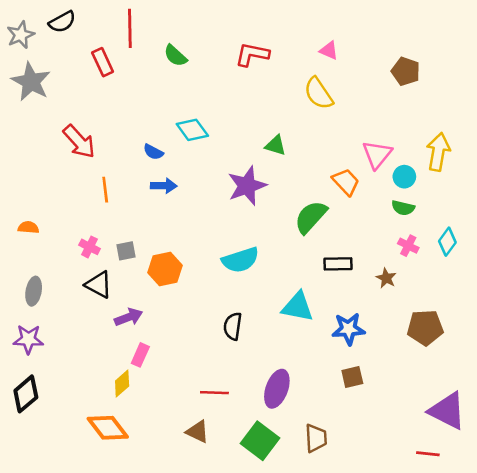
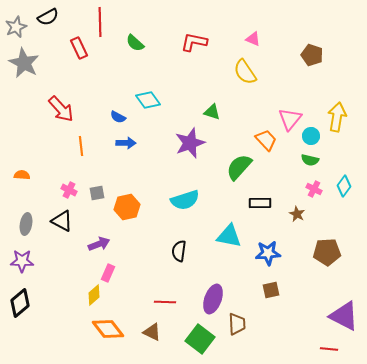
black triangle: (99, 285) -> (62, 221), moved
orange diamond: (108, 428) -> (108, 329), moved
brown trapezoid: (316, 438) -> (237, 324), moved

